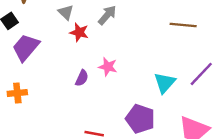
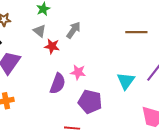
purple semicircle: (82, 78) -> (58, 84), size x1.5
purple pentagon: (140, 119) -> (90, 102), moved

